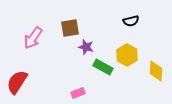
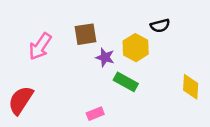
yellow hexagon: (127, 55) -> (136, 48), moved

